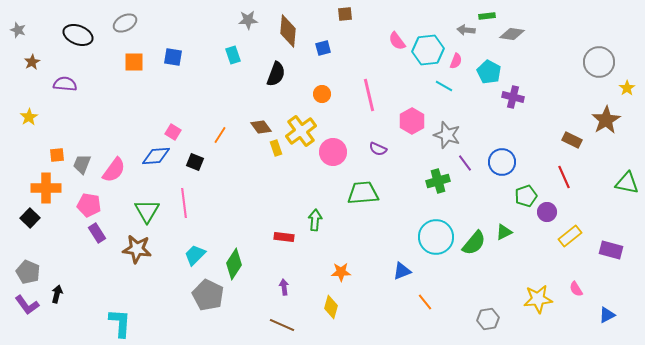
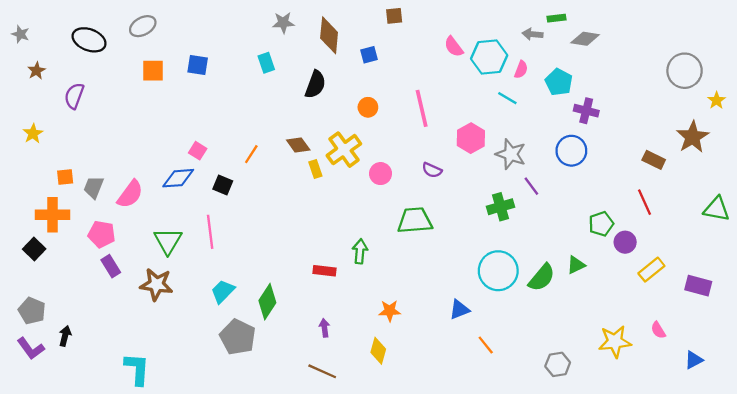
purple semicircle: (65, 84) -> (74, 96), turned -75
pink circle: (333, 152) -> (381, 174), size x0.7
blue circle: (502, 162) -> (571, 151), moved

